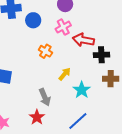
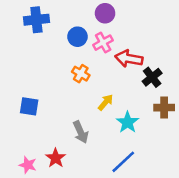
blue circle: (33, 20) -> (77, 37), moved
black cross: (101, 55) -> (152, 77), turned -35
red star: (37, 117) -> (56, 158), moved

